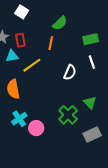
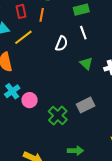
red rectangle: (20, 40) -> (21, 11), moved
green triangle: (90, 103) -> (86, 63), moved
green cross: (68, 115) -> (58, 116), moved

